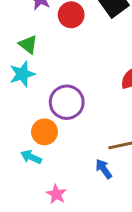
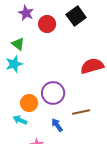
purple circle: (67, 102) -> (53, 93), moved
blue arrow: (104, 169) -> (57, 125), moved

